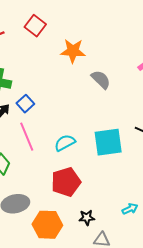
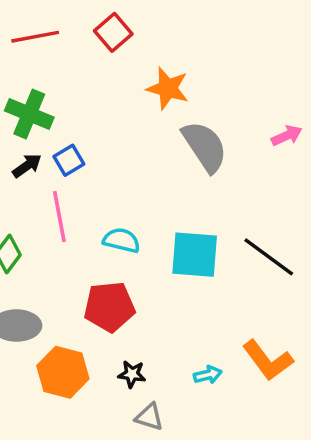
gray semicircle: (101, 80) -> (205, 147), size x1.5
cyan semicircle: (65, 143) -> (121, 240), turned 30

